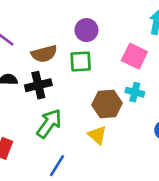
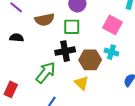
black cross: (38, 85) -> (65, 51), moved

